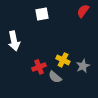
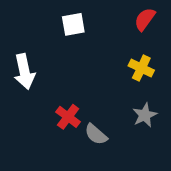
yellow cross: (63, 60) -> (141, 68), moved
red cross: (39, 67) -> (68, 117), turned -32

